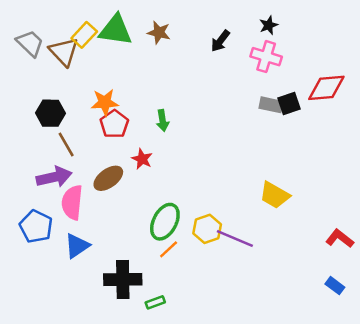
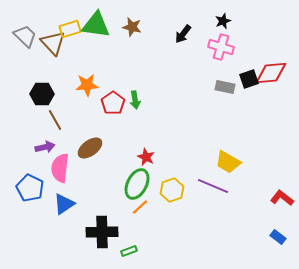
yellow rectangle: (84, 35) -> (70, 29), turned 30
black square: (289, 104) -> (249, 79), moved
red pentagon: (114, 124) -> (113, 103), moved
red star: (142, 159) -> (146, 157), moved
purple arrow: (54, 177) -> (45, 147), size x0.7
purple line: (235, 239) -> (213, 186), moved

